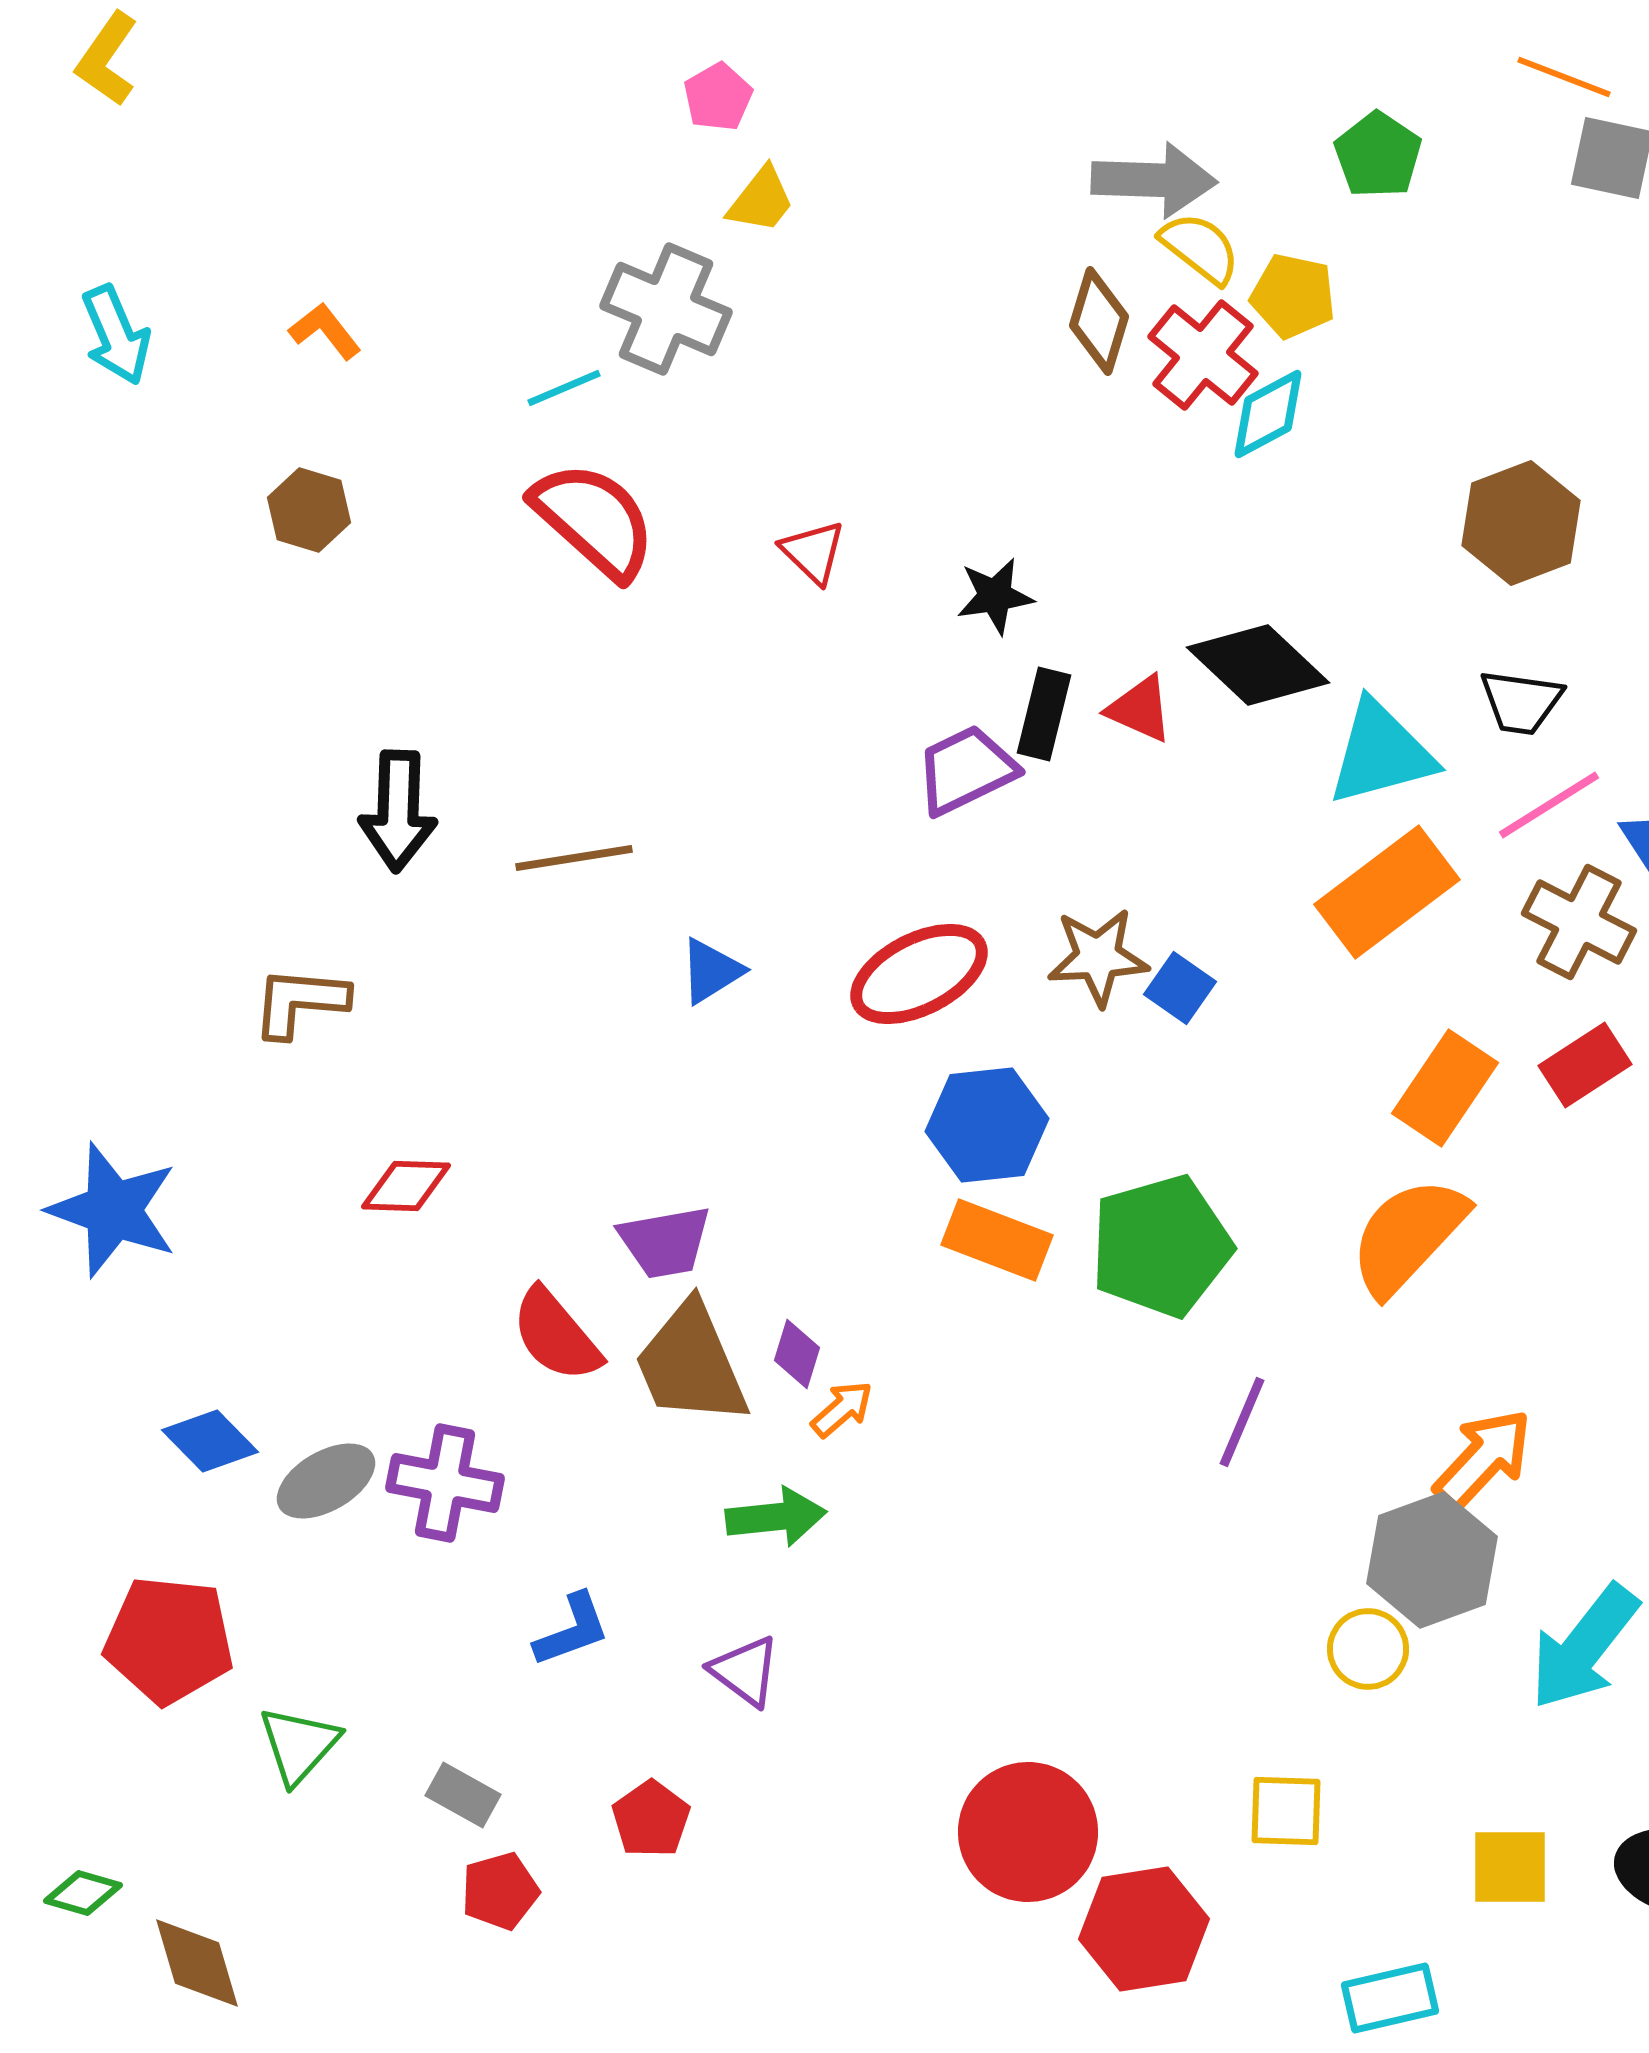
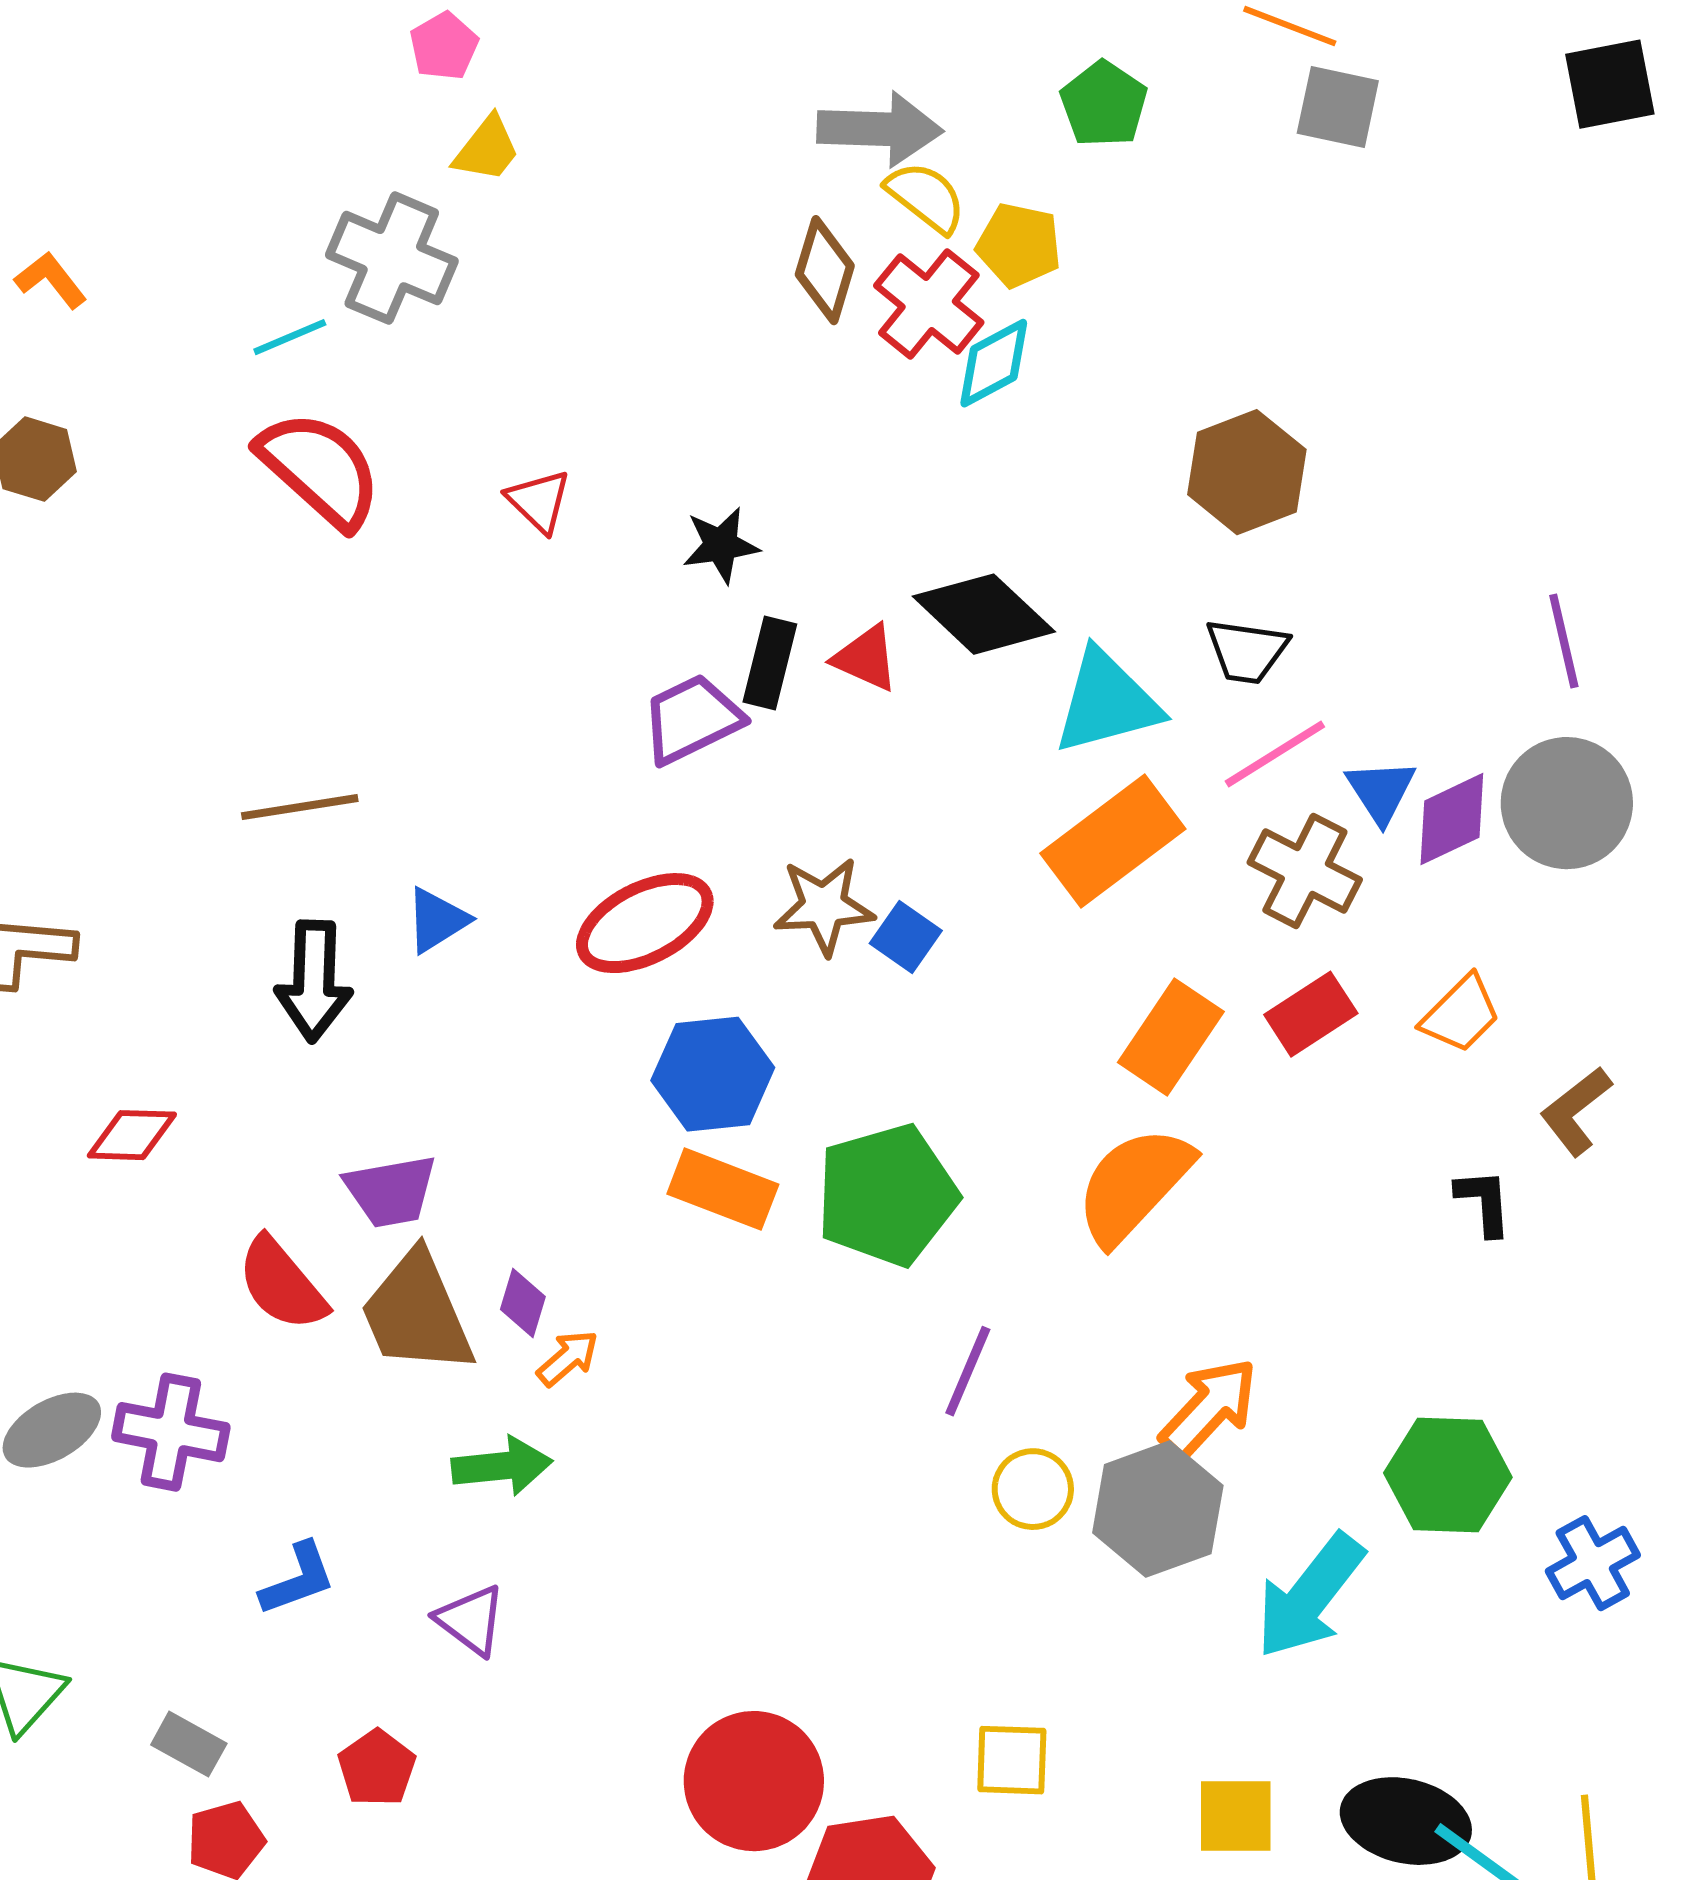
black arrow: (398, 811) -> (314, 981), moved
yellow circle: (1368, 1649) -> (1033, 1489), moved

